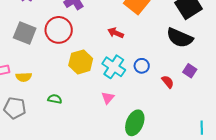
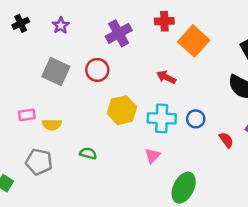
red circle: (59, 30) -> (97, 70), size x0.7
cyan cross: (114, 67) -> (162, 118), turned -35

